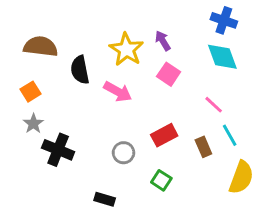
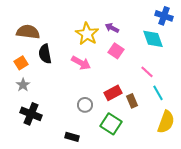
blue cross: (224, 20) -> (164, 16), moved
purple arrow: (163, 41) -> (112, 28), turned -32
black semicircle: (80, 70) -> (45, 54), moved
brown rectangle: (203, 147) -> (132, 101), moved
black cross: (58, 150) -> (31, 114), moved
green square: (161, 180) -> (111, 124), size x1.5

